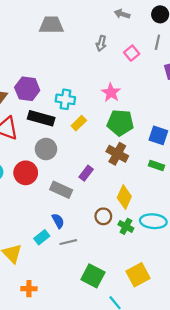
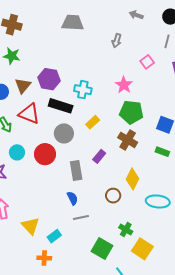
pink square: (132, 53) -> (147, 62), moved
yellow rectangle: (79, 123) -> (93, 122), moved
gray rectangle: (61, 190) -> (76, 170), turned 54
green cross: (126, 226) -> (126, 230), moved
cyan rectangle: (42, 237) -> (54, 236), moved
yellow square: (138, 275) -> (142, 249), turned -30

